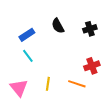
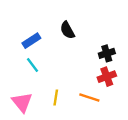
black cross: (90, 29) -> (107, 53), moved

